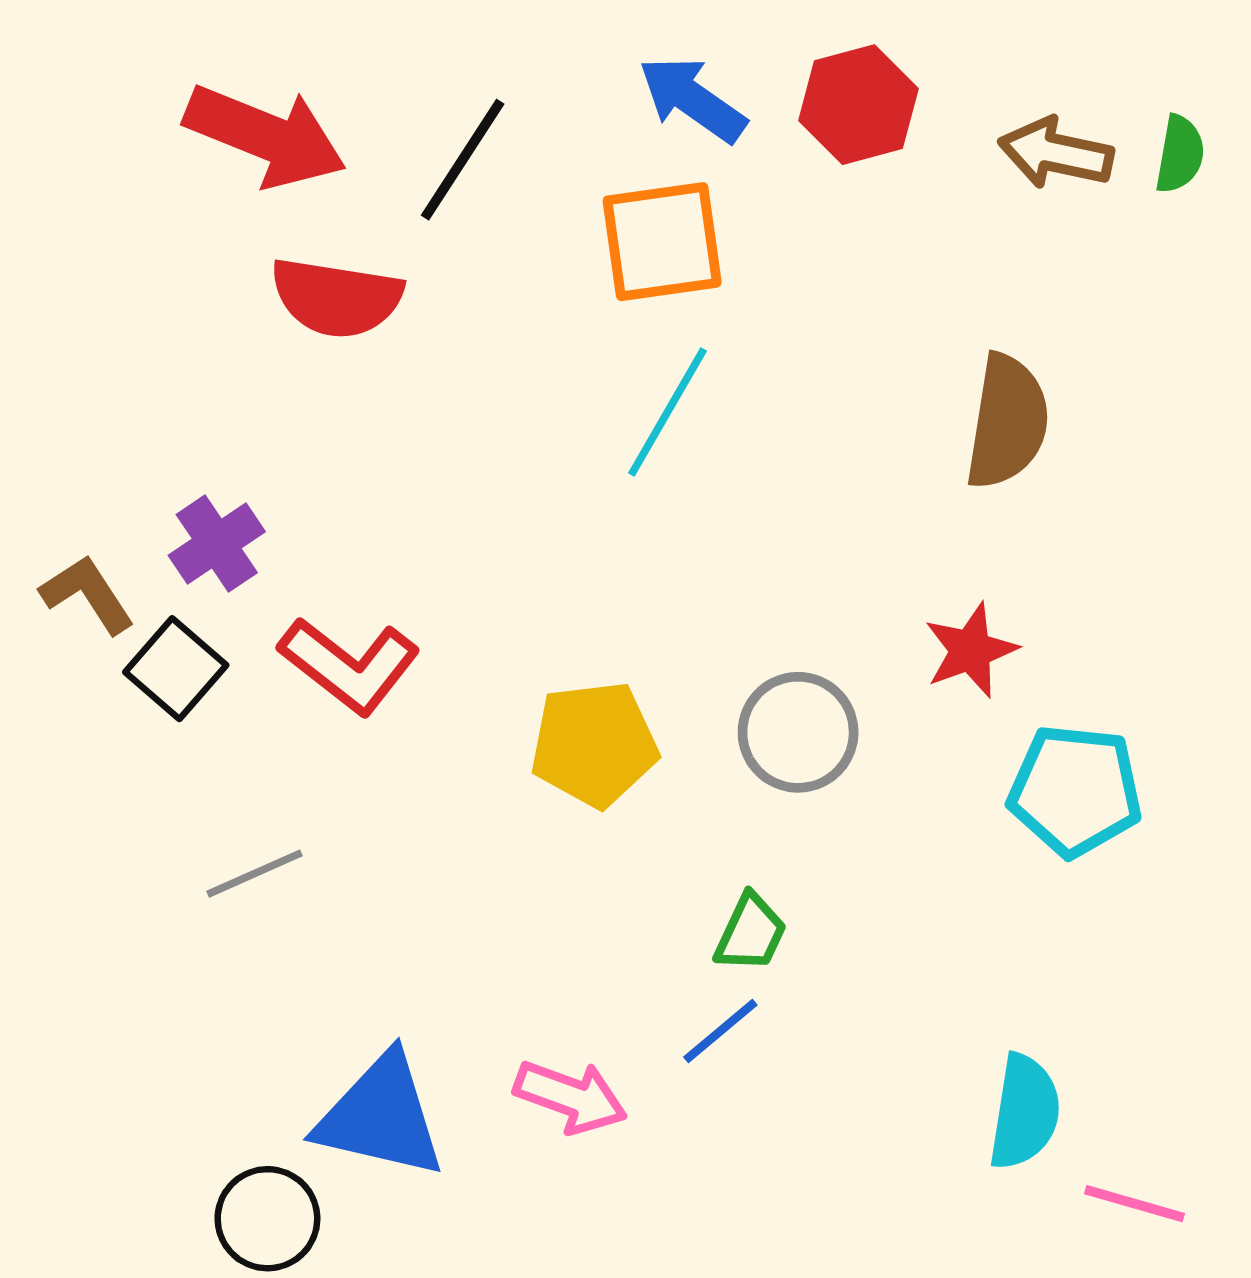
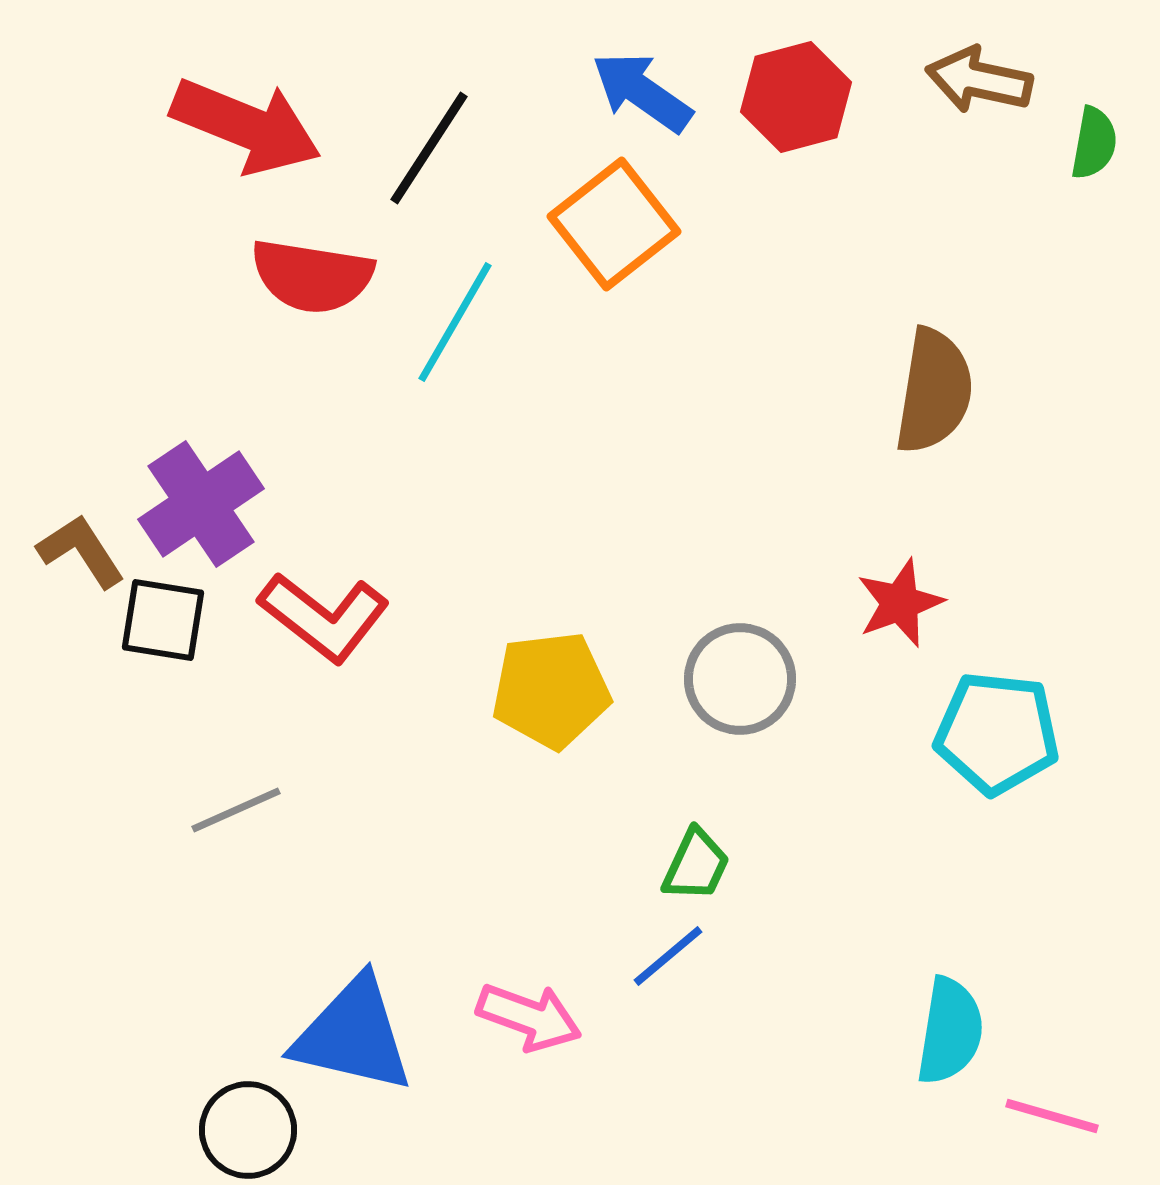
brown arrow: (1056, 153) -> (979, 80), moved
orange square: (662, 242) -> (614, 224), turned -30
cyan line: (668, 412) -> (455, 322), moved
purple cross: (217, 544) -> (201, 504), size x1.4
black square: (176, 669) -> (163, 620), turned -32

